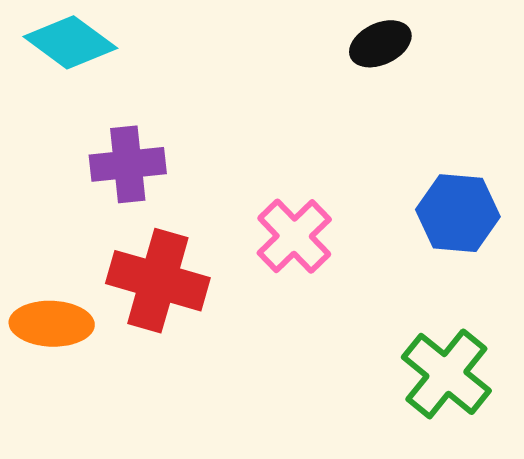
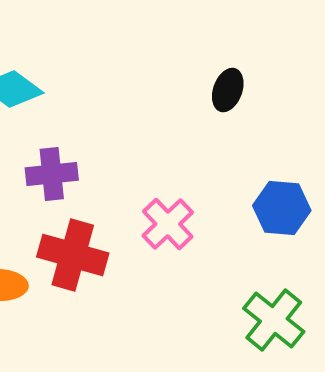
black ellipse: (380, 44) -> (228, 90), turned -45

